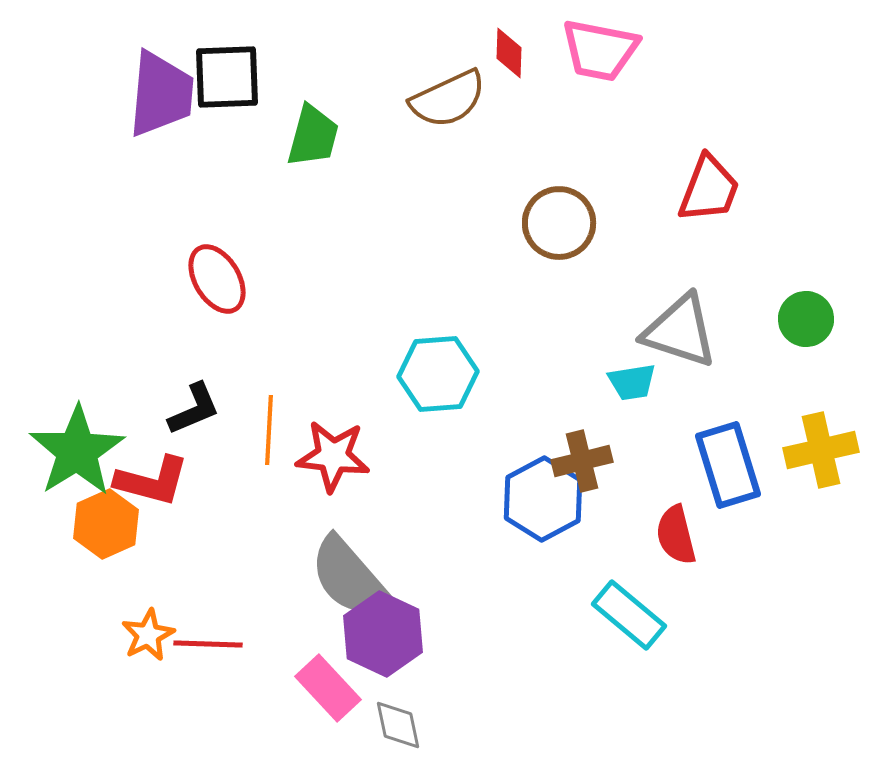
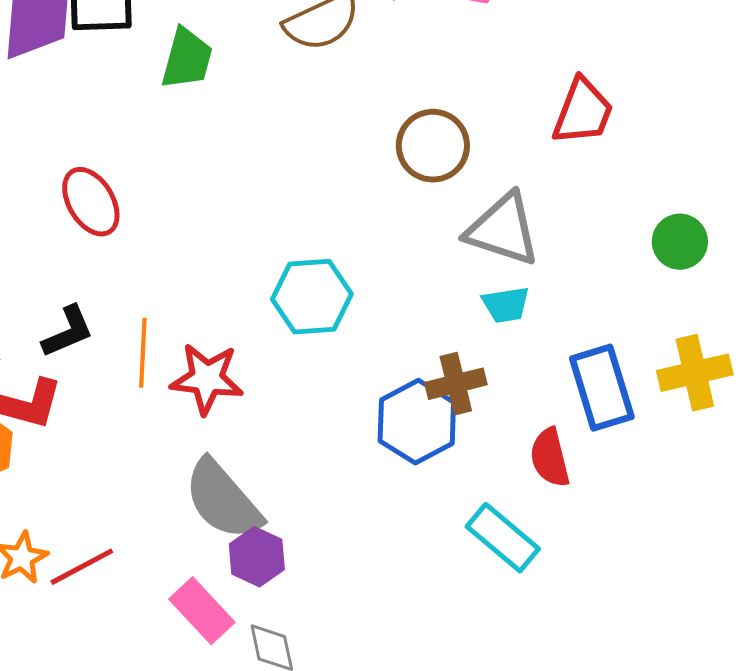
gray triangle: (680, 331) -> (503, 230), moved
purple hexagon: (383, 634) -> (257, 557), size x0.7
red line: (208, 644) -> (82, 567), turned -30

